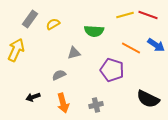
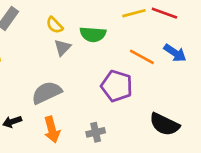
yellow semicircle: (53, 24) -> (55, 25), moved, turned -104
gray triangle: (74, 53) -> (62, 48), moved, turned -32
gray semicircle: (59, 75) -> (47, 93), size x1.6

